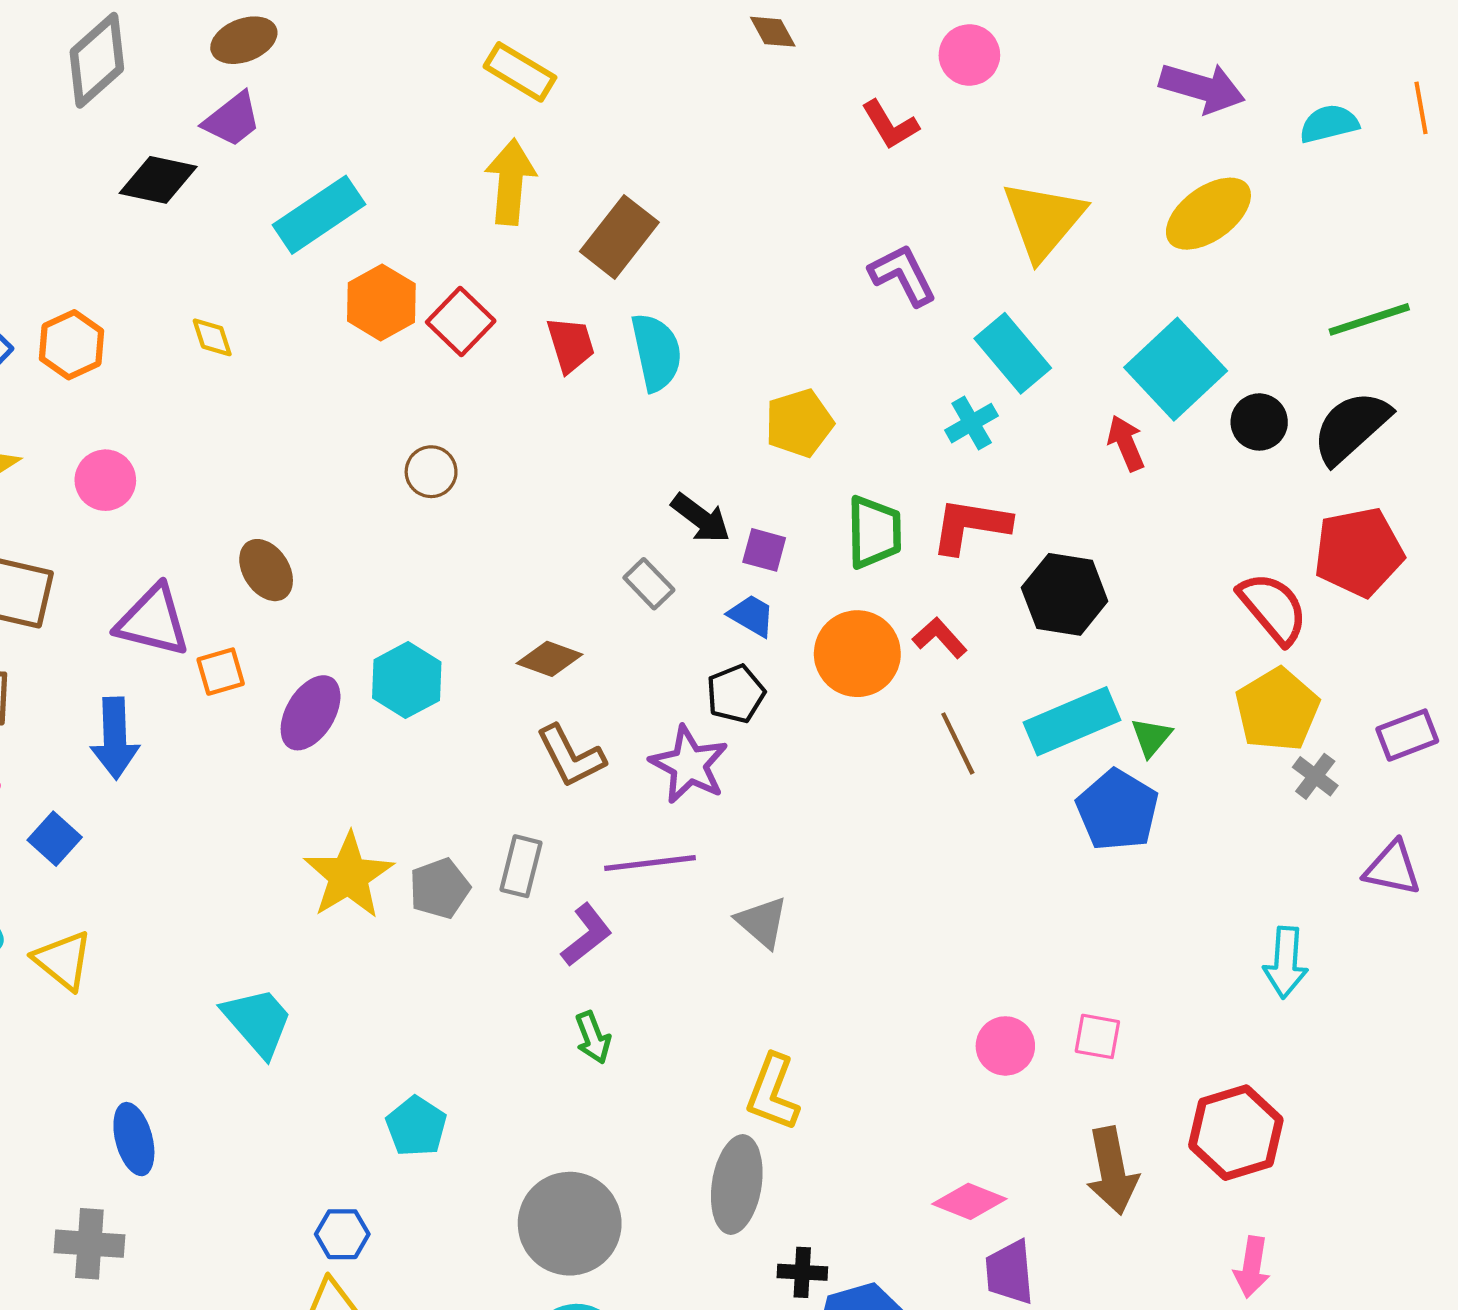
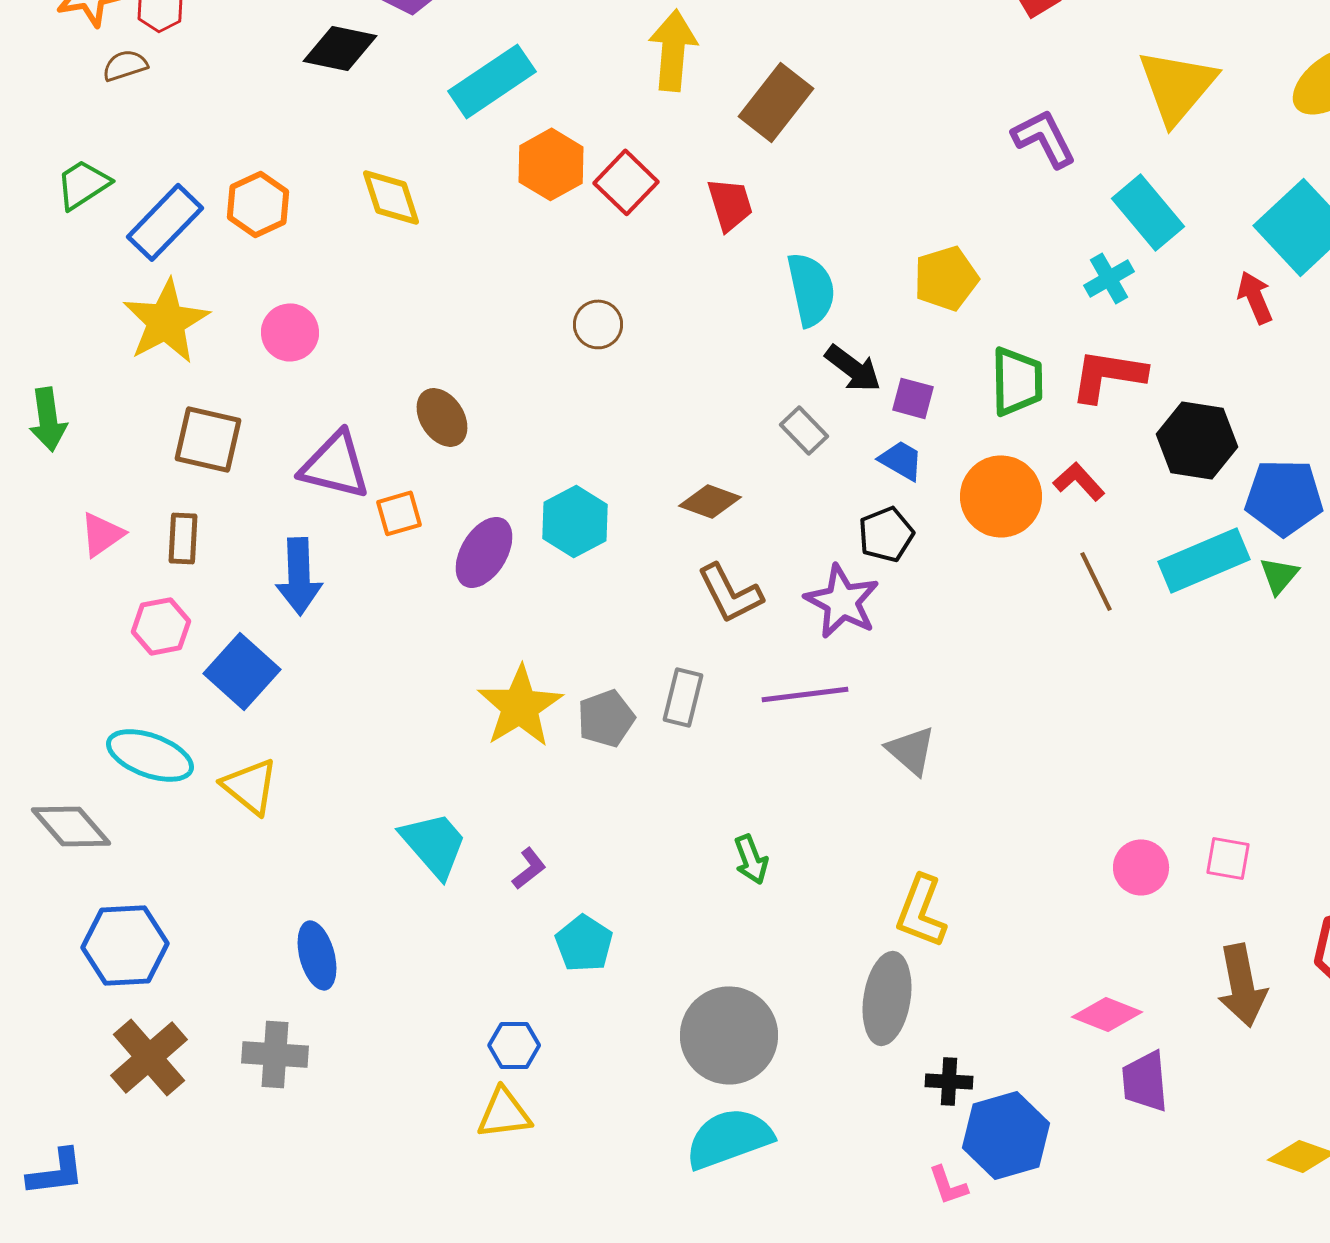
yellow diamond: (212, 337) -> (391, 197), size x1.5
cyan semicircle: (656, 352) -> (811, 289), moved
blue pentagon: (1117, 810) -> (1284, 497), moved, turned -30
blue square: (55, 839) -> (242, 671), size x1.5
purple L-shape: (587, 935) -> (529, 868), moved, size x0.7

